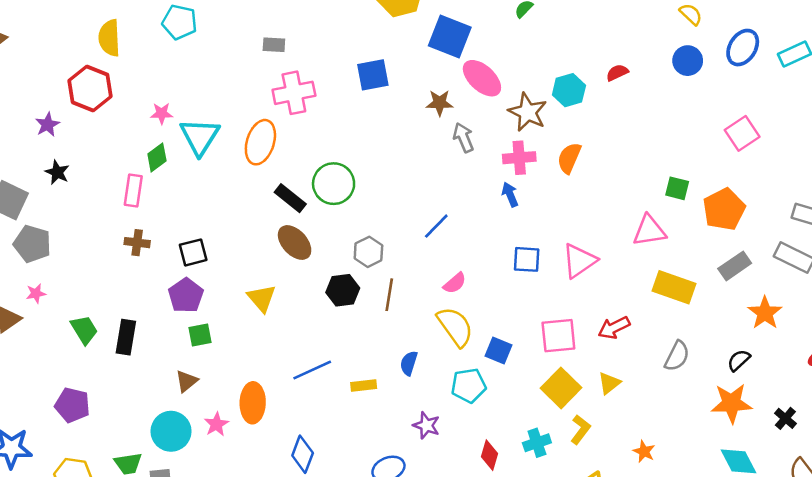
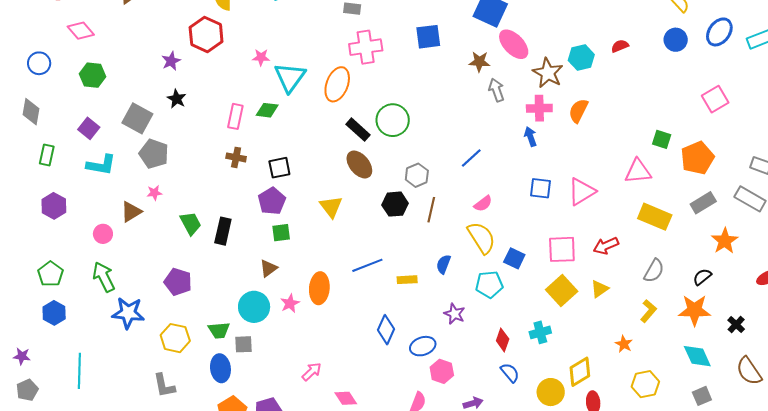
green diamond: (157, 157) -> (267, 110), moved, turned 40
yellow L-shape: (580, 430) -> (649, 311), moved
blue diamond: (303, 454) -> (386, 330), moved

